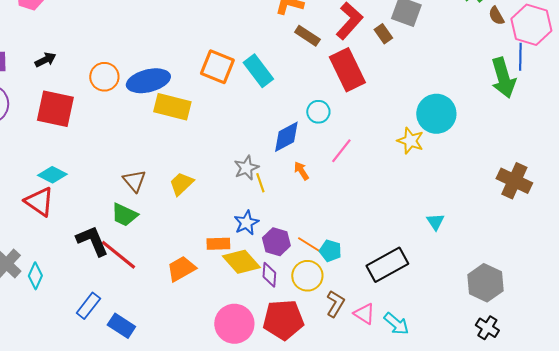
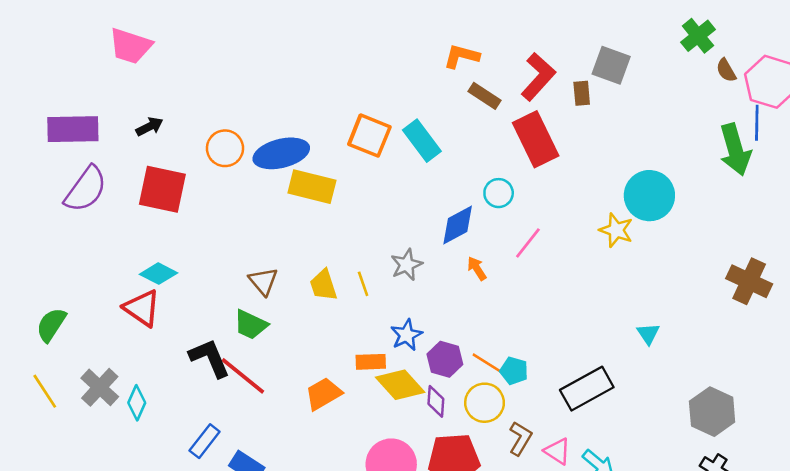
brown rectangle: (383, 34) -> (582, 93), turned 30
yellow line: (260, 183) -> (363, 284), moved
yellow trapezoid: (181, 184) -> (323, 285), turned -64

